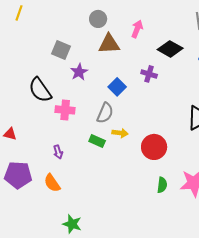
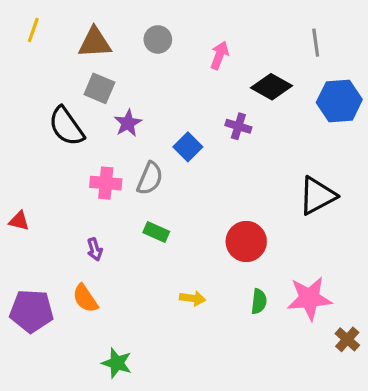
brown triangle: (109, 44) -> (95, 43), moved
black semicircle: (40, 90) -> (66, 126), moved
gray semicircle: (105, 113) -> (150, 178), moved
yellow arrow: (120, 133) -> (193, 298), moved
purple pentagon: (18, 175) -> (32, 311), moved

